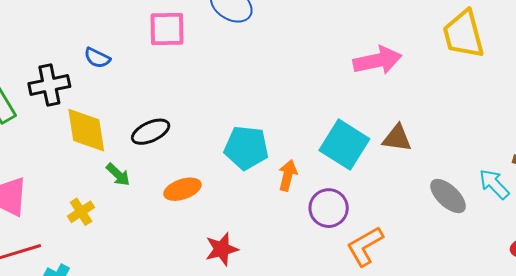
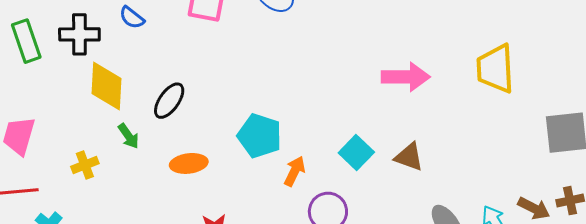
black ellipse: (151, 132) -> (169, 101), turned -42
cyan square: (344, 145) -> (356, 153), size x0.7

